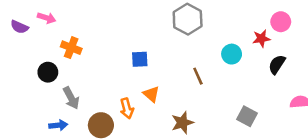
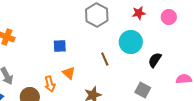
red star: (261, 39) -> (139, 13), moved
cyan circle: (232, 54) -> (131, 42), size x1.5
black semicircle: (277, 64) -> (155, 60), moved

